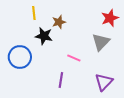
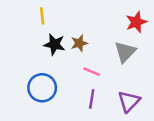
brown star: (59, 22) -> (79, 43), moved
blue circle: (20, 57) -> (42, 88), moved
purple line: (61, 80) -> (92, 99), moved

